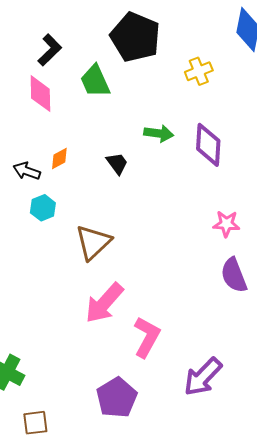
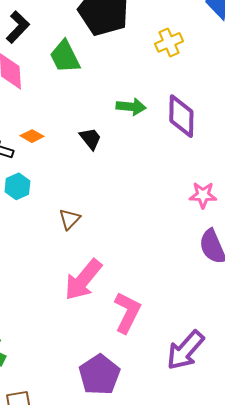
orange diamond: (59, 159) -> (32, 136), turned 60
brown triangle: (93, 242) -> (70, 219), size x0.6

